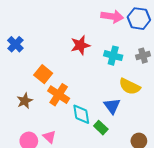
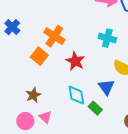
red star: (80, 45) -> (75, 61), moved, turned -30
orange cross: (59, 95) -> (54, 36), moved
brown star: (25, 101) -> (33, 95), moved

